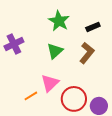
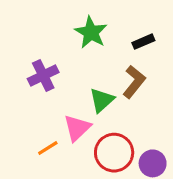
purple cross: (14, 44) -> (43, 76), moved
green triangle: (55, 51) -> (102, 100), moved

